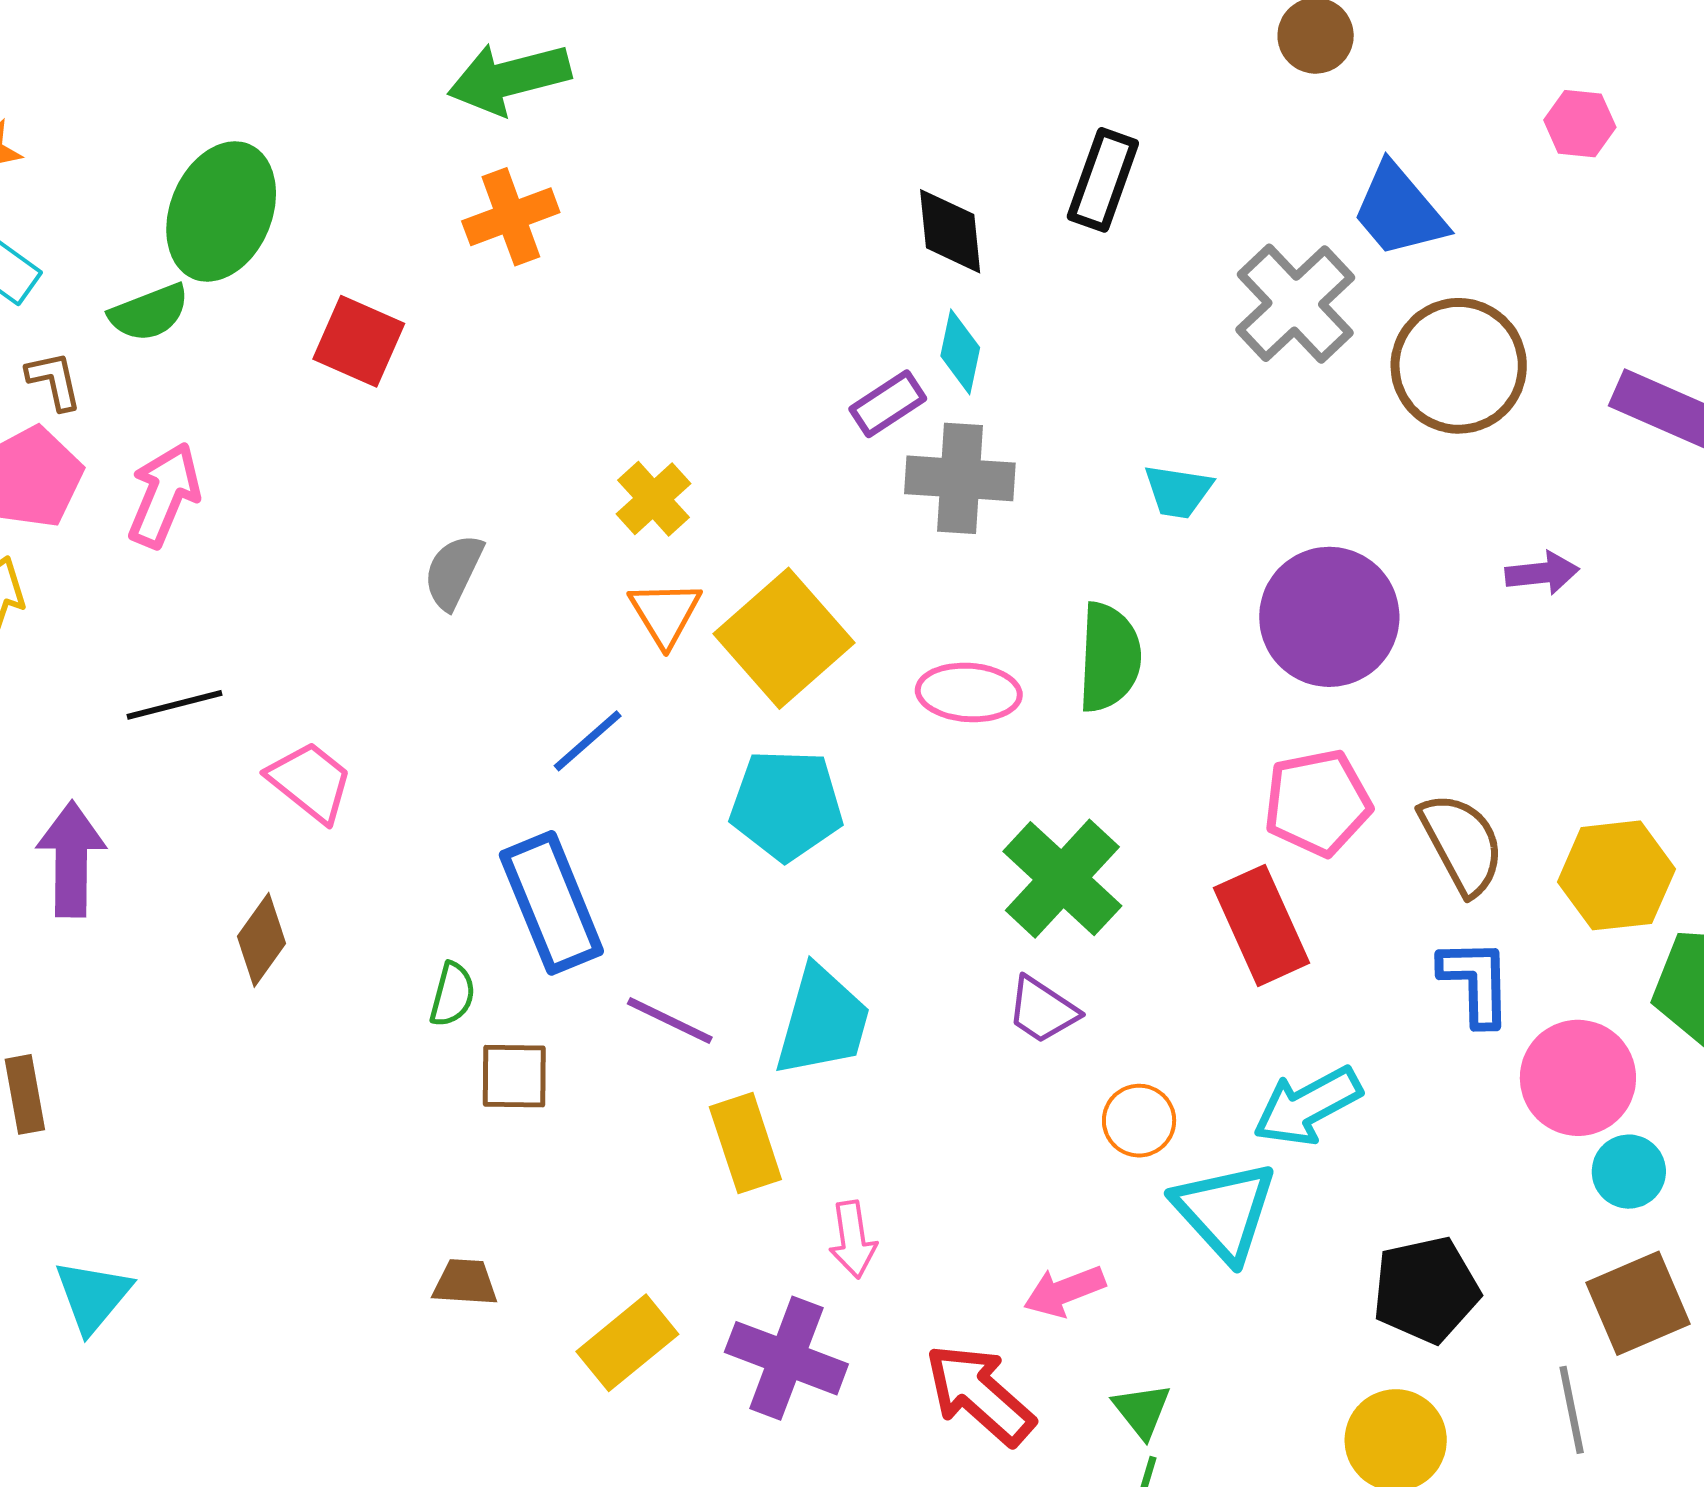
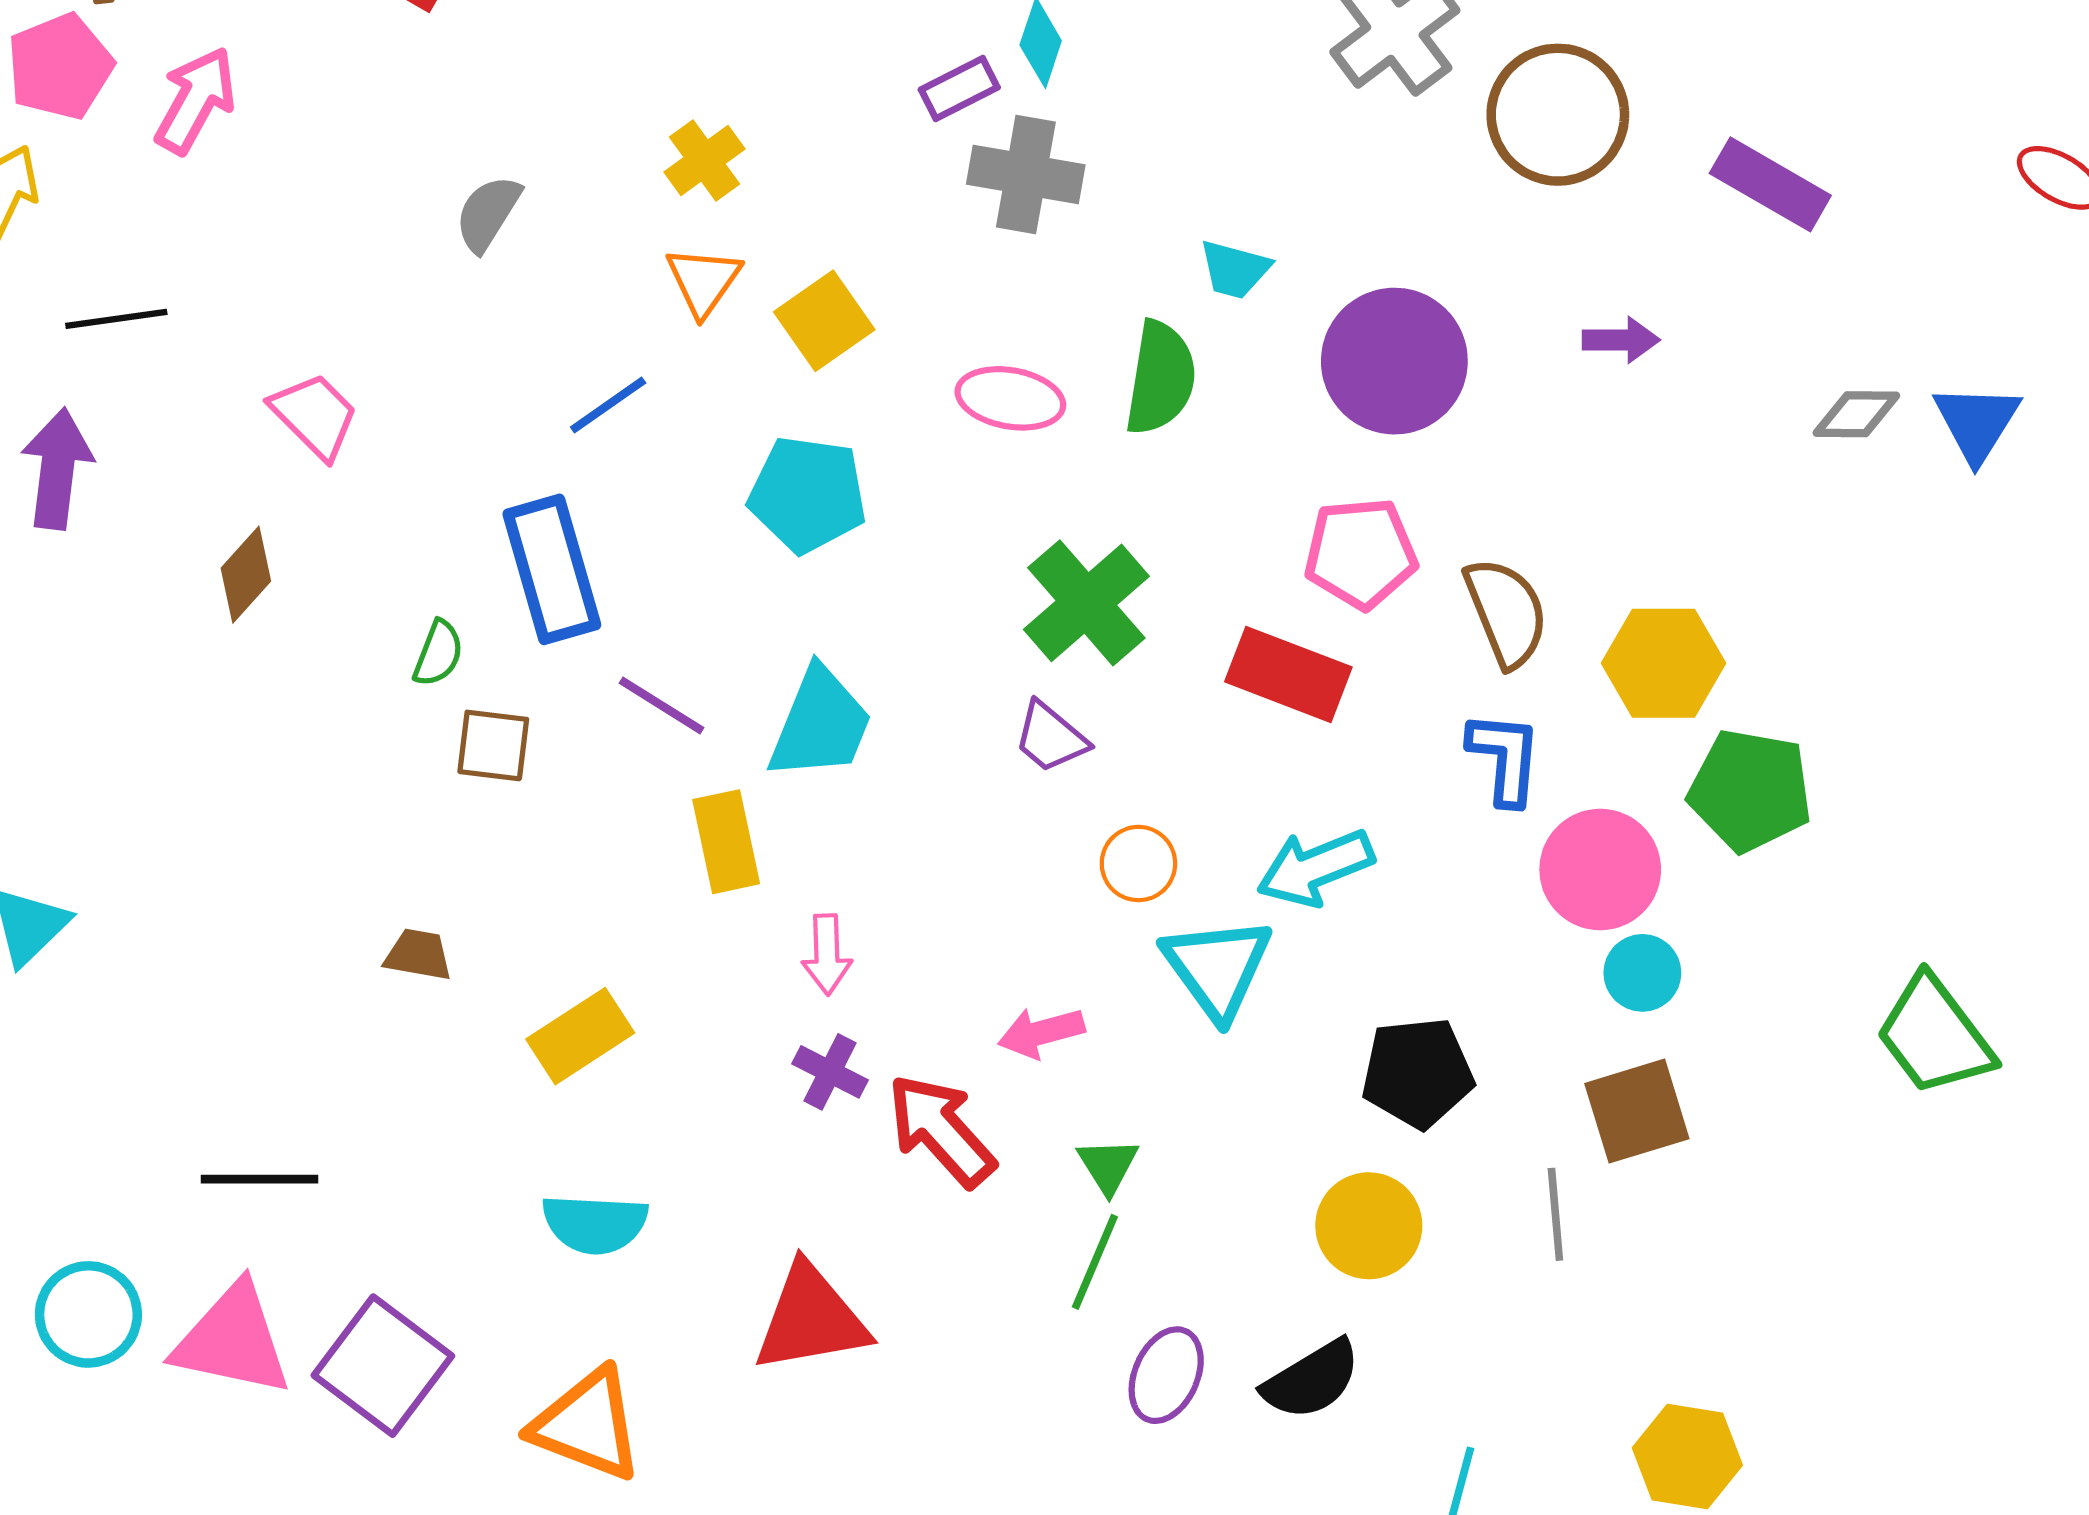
cyan trapezoid: (1178, 491) -> (1235, 269), moved
yellow square: (784, 638) -> (824, 321), size x0.7
black line: (175, 705) -> (116, 319), moved
red rectangle: (1262, 925) -> (1288, 674), turned -51
purple cross: (786, 1358) -> (830, 1072), moved, size x0.6

